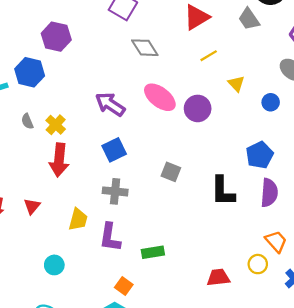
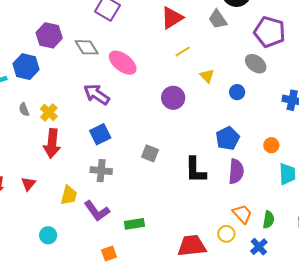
gray diamond: (145, 48) -> (87, 47), moved
pink ellipse: (160, 97) -> (123, 63), moved
purple L-shape: (110, 237) -> (97, 211), turned -44
red trapezoid: (218, 277) -> (192, 246), size x1.4
orange square: (124, 286) -> (109, 253), turned 35

